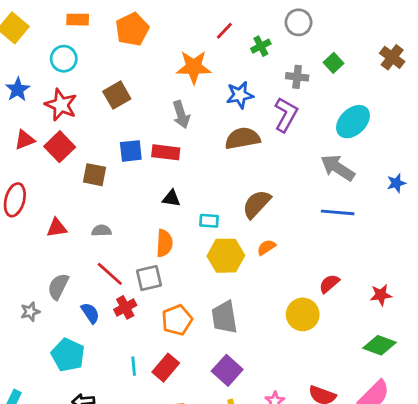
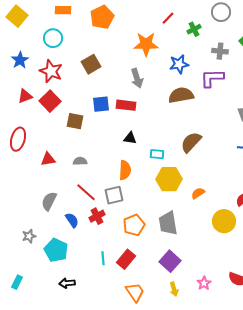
purple L-shape: (286, 115) -> (212, 78), turned -120
orange semicircle: (266, 247) -> (198, 193), moved
gray star: (30, 312) -> (29, 236), moved

